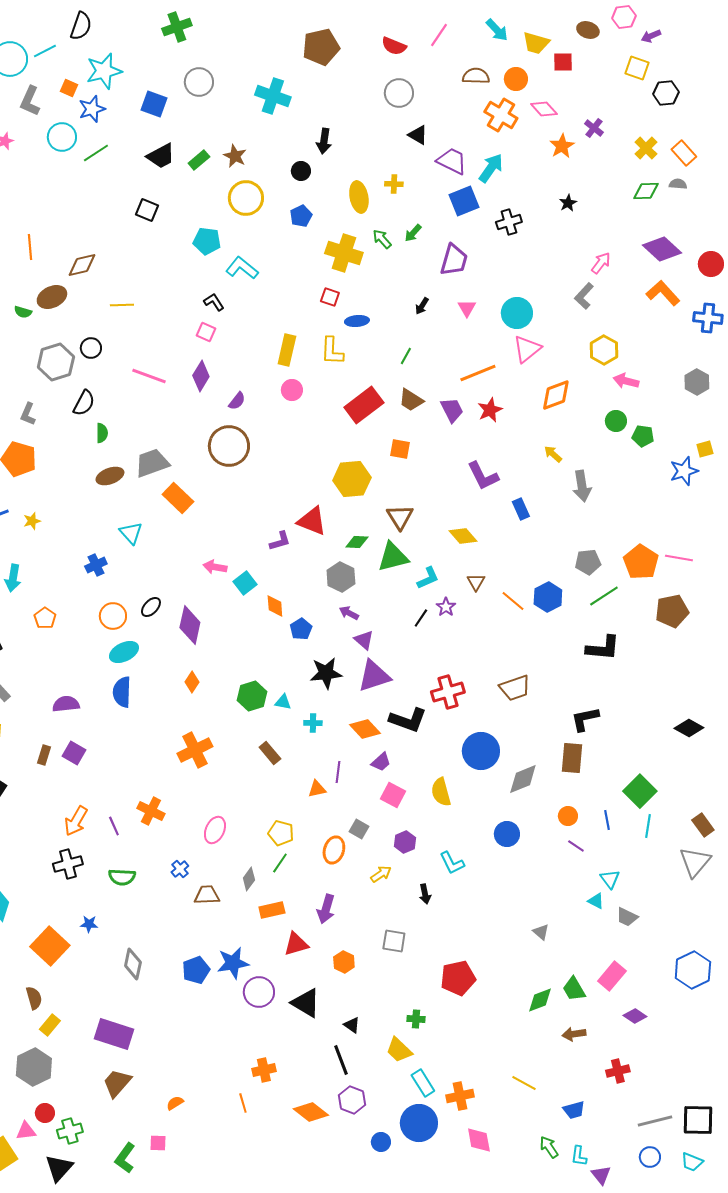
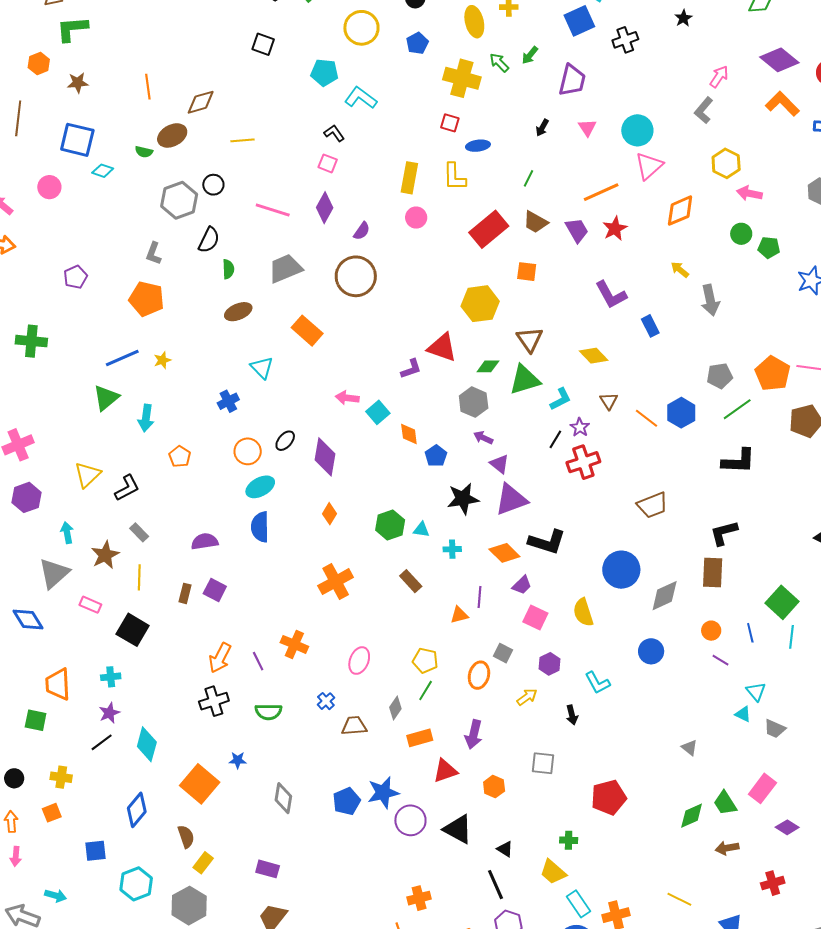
gray trapezoid: (152, 463) -> (285, 268), moved
red cross: (448, 692) -> (583, 462), moved
purple rectangle: (114, 1034) -> (268, 869), size x0.6

